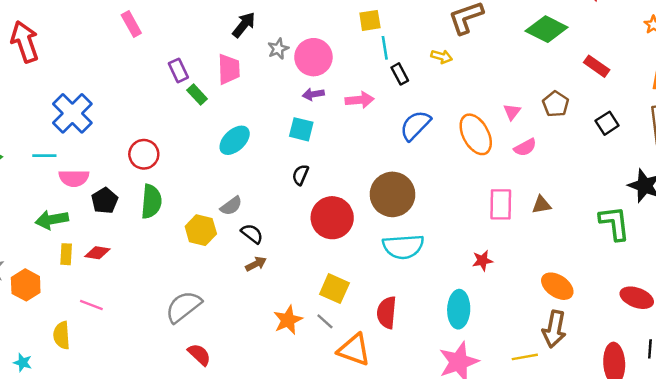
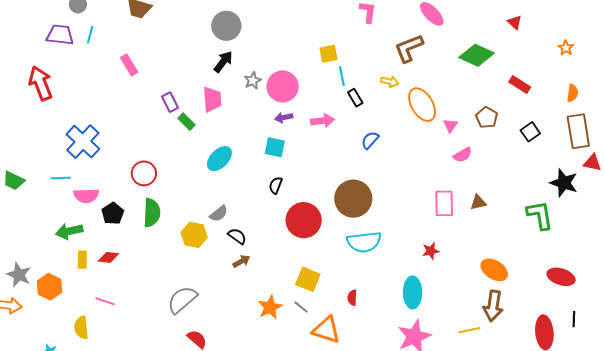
blue semicircle: (415, 125) -> (370, 140), size x0.7
orange ellipse: (476, 134) -> (422, 105), moved
red semicircle: (387, 313) -> (352, 298), size x0.6

